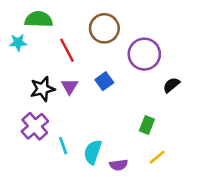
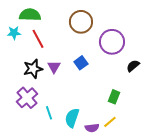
red line: (67, 50) -> (38, 39), moved
yellow line: (157, 157) -> (110, 122), moved

